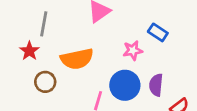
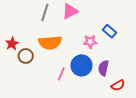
gray line: (44, 24) -> (45, 12), moved
red star: (29, 51) -> (12, 44), moved

